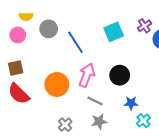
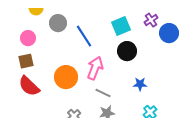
pink circle: (18, 35) -> (28, 38), moved
black circle: (120, 75) -> (127, 51), moved
blue star: (131, 103) -> (140, 84), moved

